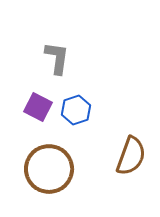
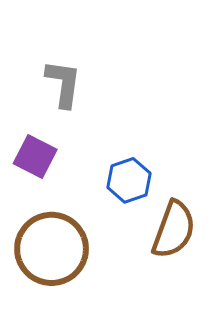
blue hexagon: (76, 110) -> (129, 180), moved

